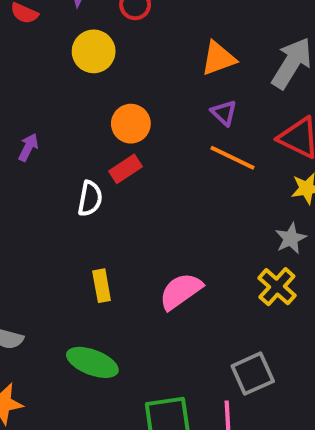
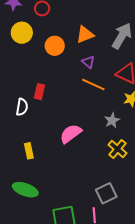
orange circle: (131, 124) -> (55, 46), moved
red rectangle: (125, 169) -> (39, 92), turned -42
gray star: (291, 238) -> (112, 120), moved
pink semicircle: (181, 291) -> (71, 134), moved

